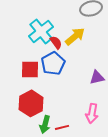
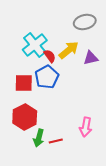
purple triangle: (97, 77) -> (91, 58), moved

